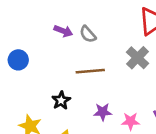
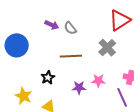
blue circle: (18, 60) -> (17, 45), size x1.5
pink star: (131, 121) -> (98, 81), moved

